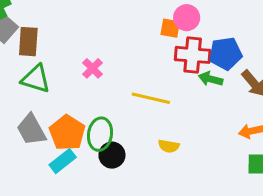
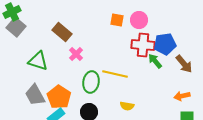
orange square: (170, 28) -> (117, 20), moved
brown rectangle: (28, 42) -> (62, 32), moved, turned -54
green arrow: (211, 79) -> (155, 61), turned 35
green ellipse: (100, 134) -> (91, 82), moved

